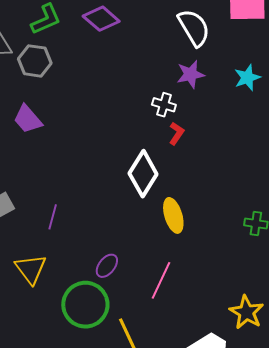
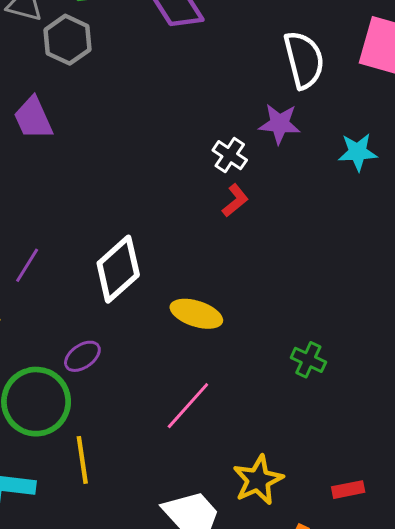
white diamond: (143, 174) -> (118, 269), moved
yellow ellipse: (173, 215) -> (196, 314), turned -72
pink line: (161, 280) -> (188, 406), moved

